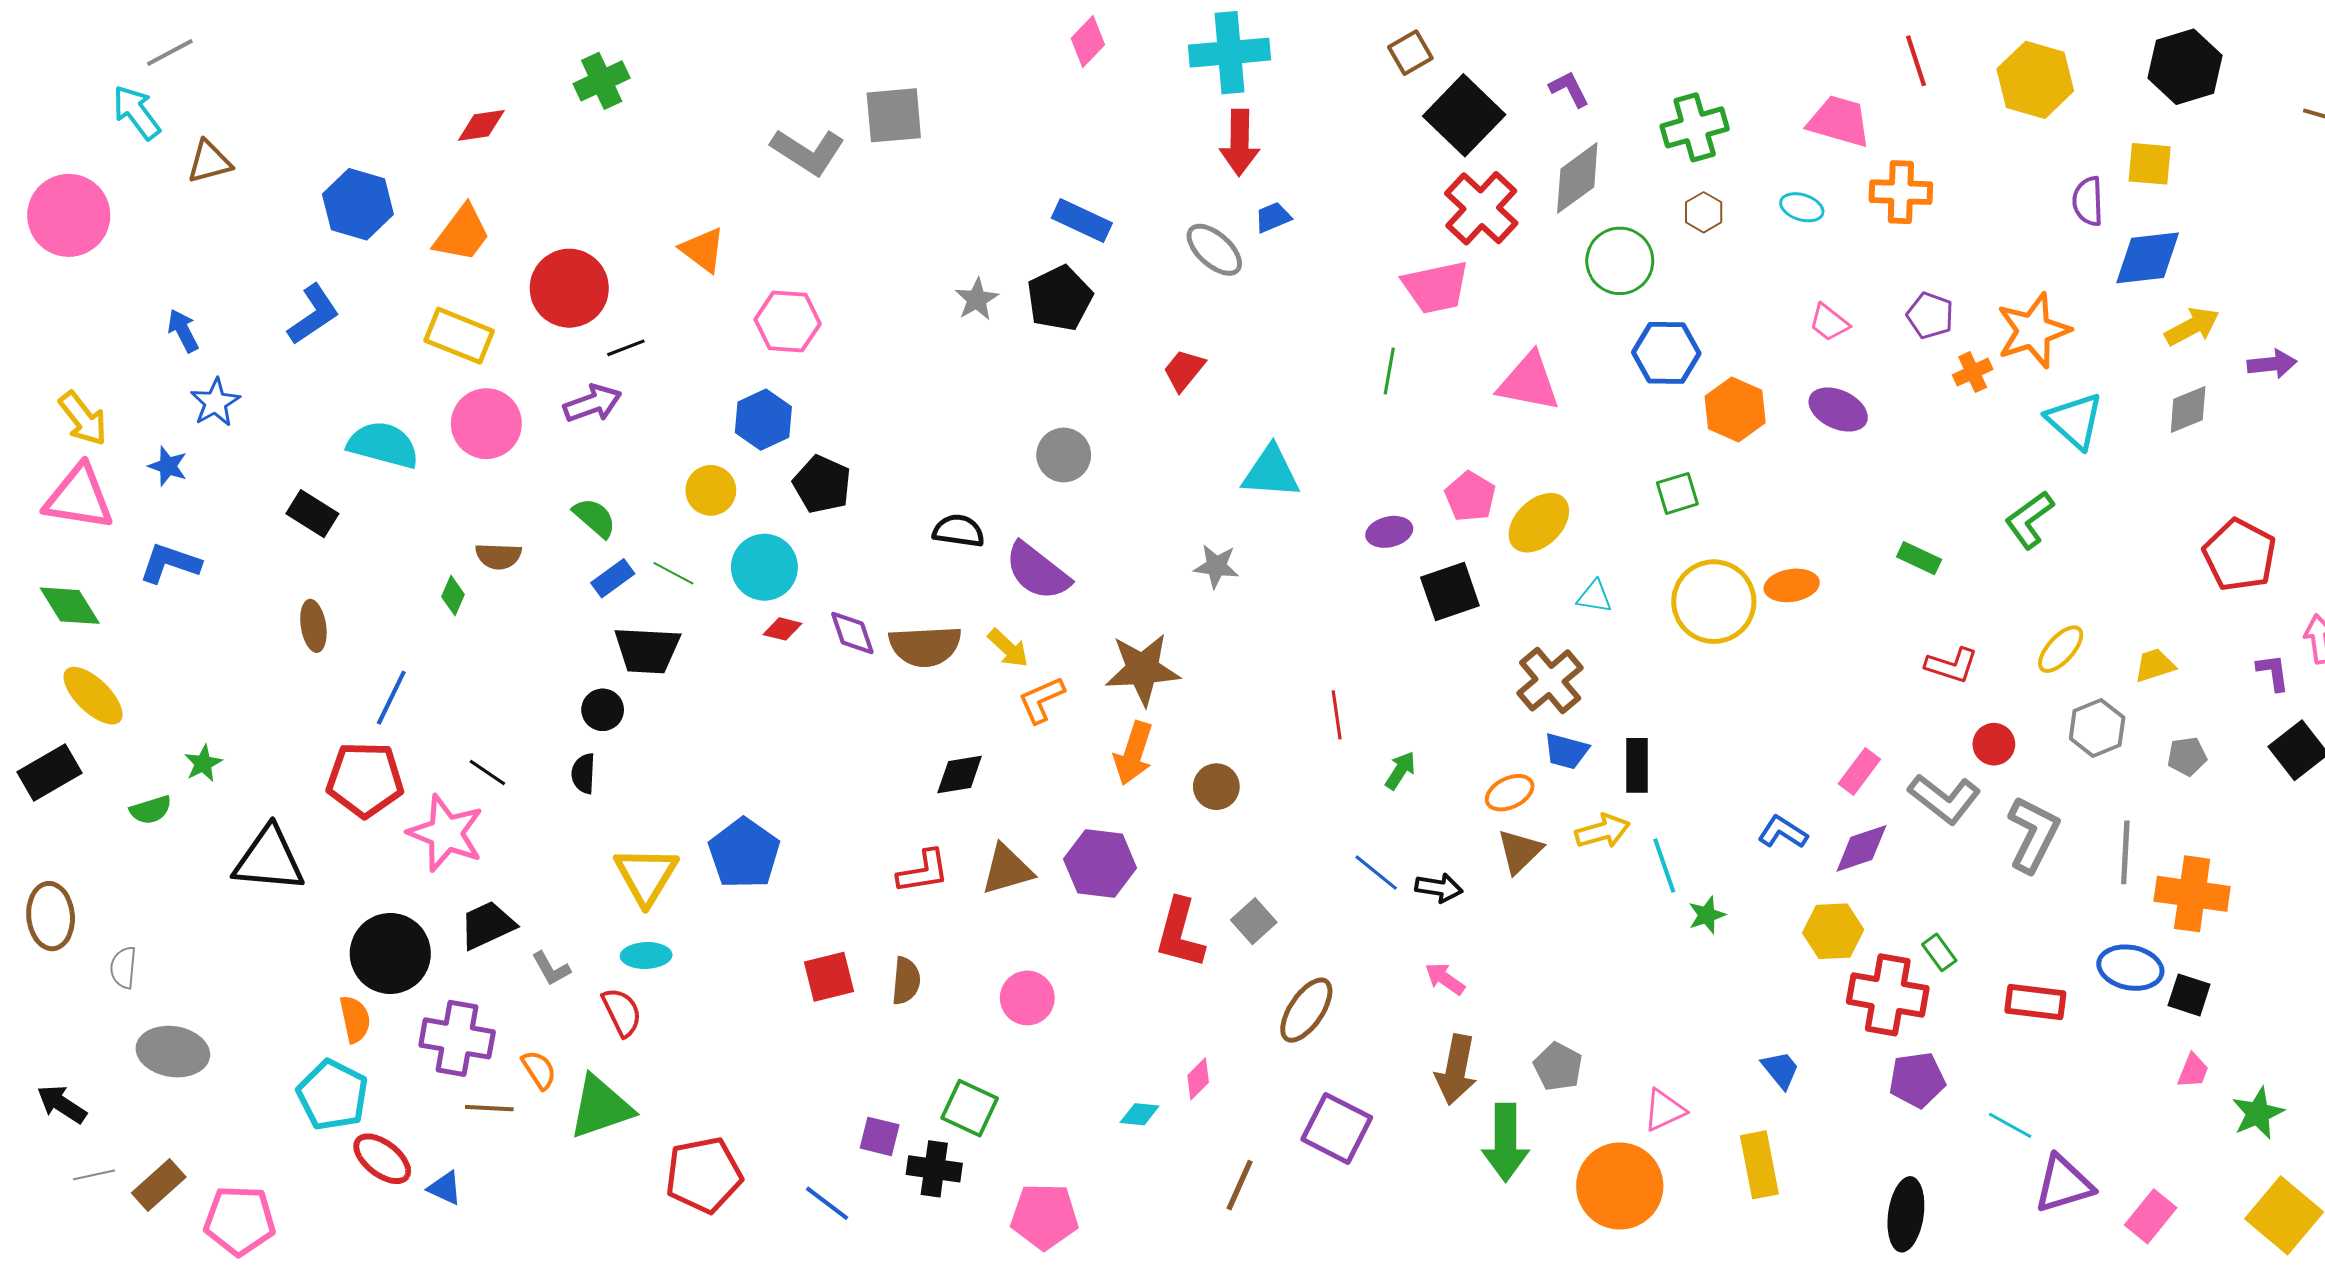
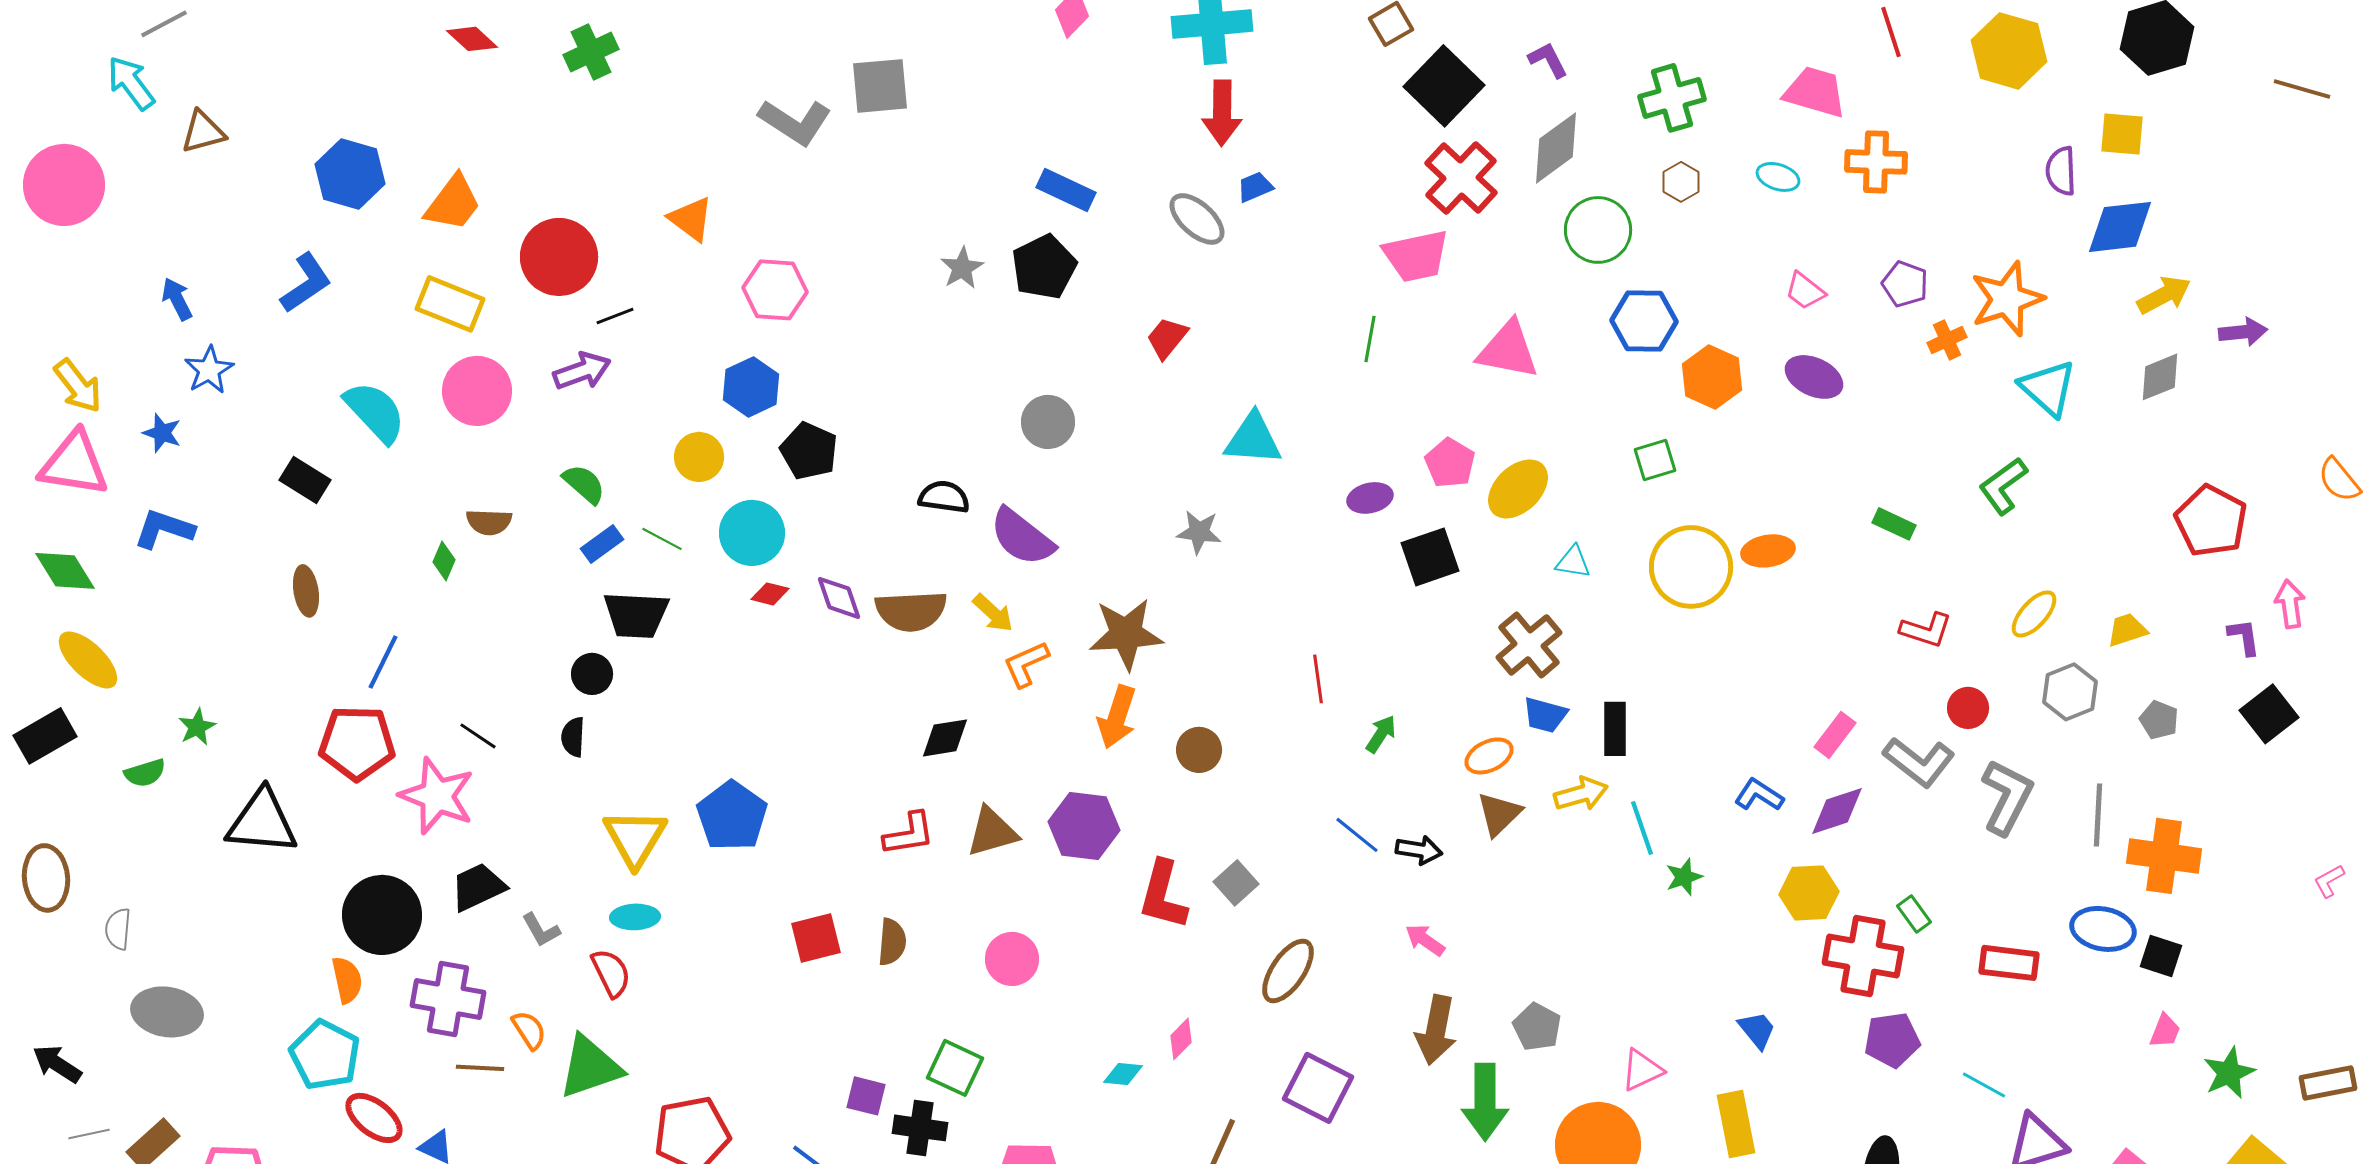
red diamond: (481, 125) -> (472, 39), moved, turned 51
cyan semicircle: (383, 445) -> (375, 412), turned 32
gray pentagon: (2187, 756) -> (2159, 720), turned 30

